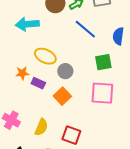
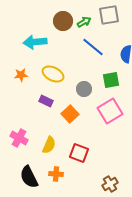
gray circle: (65, 71) -> (84, 89), moved
orange star: (22, 73) -> (21, 75), moved
pink square: (102, 93) -> (110, 111), turned -35

